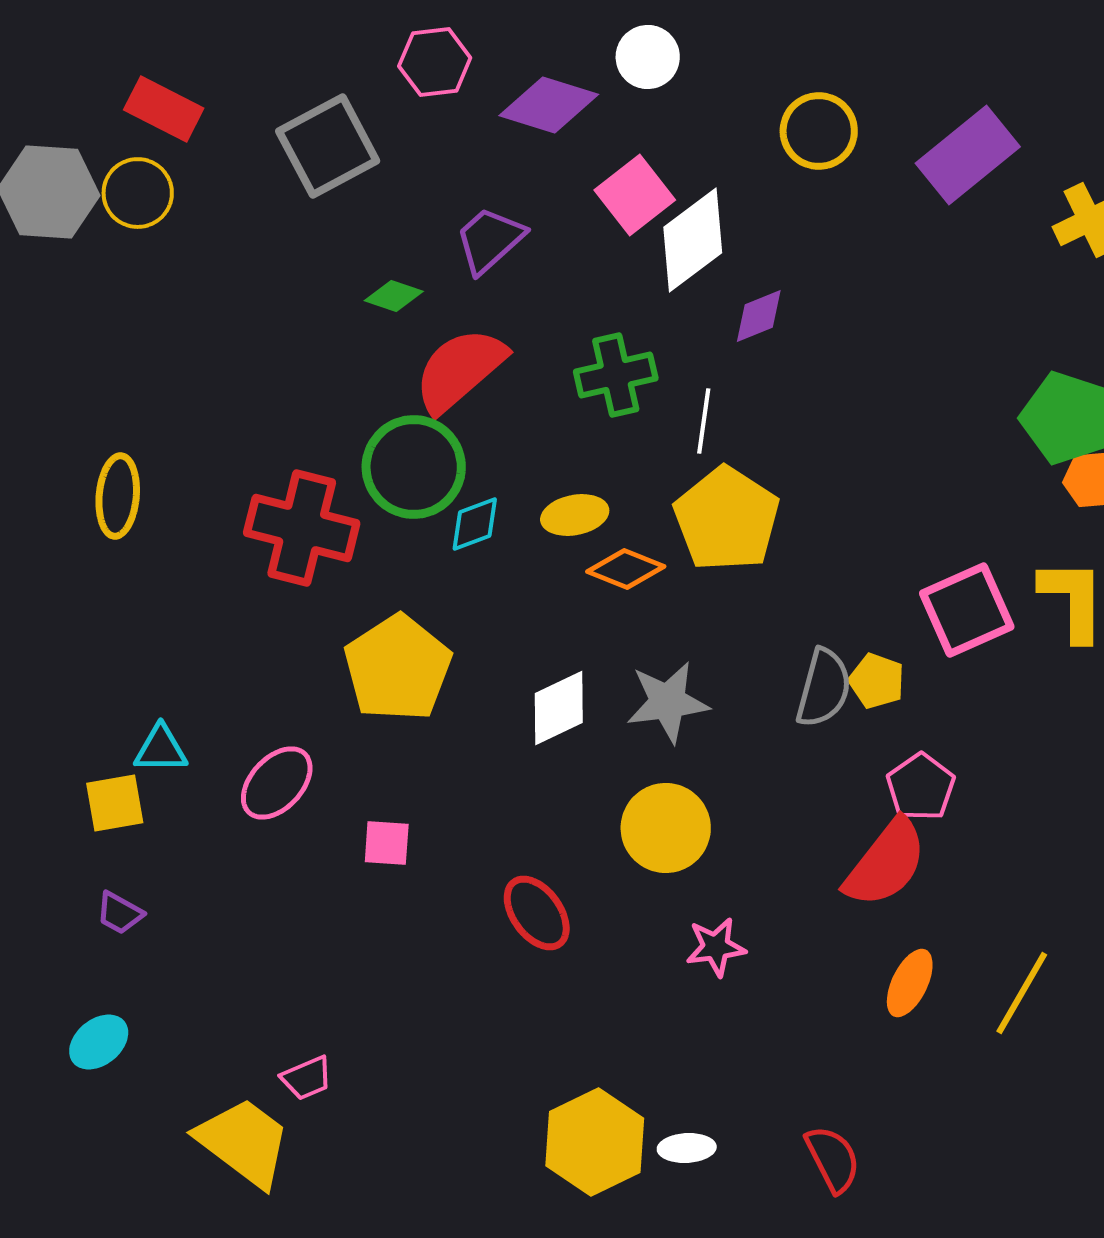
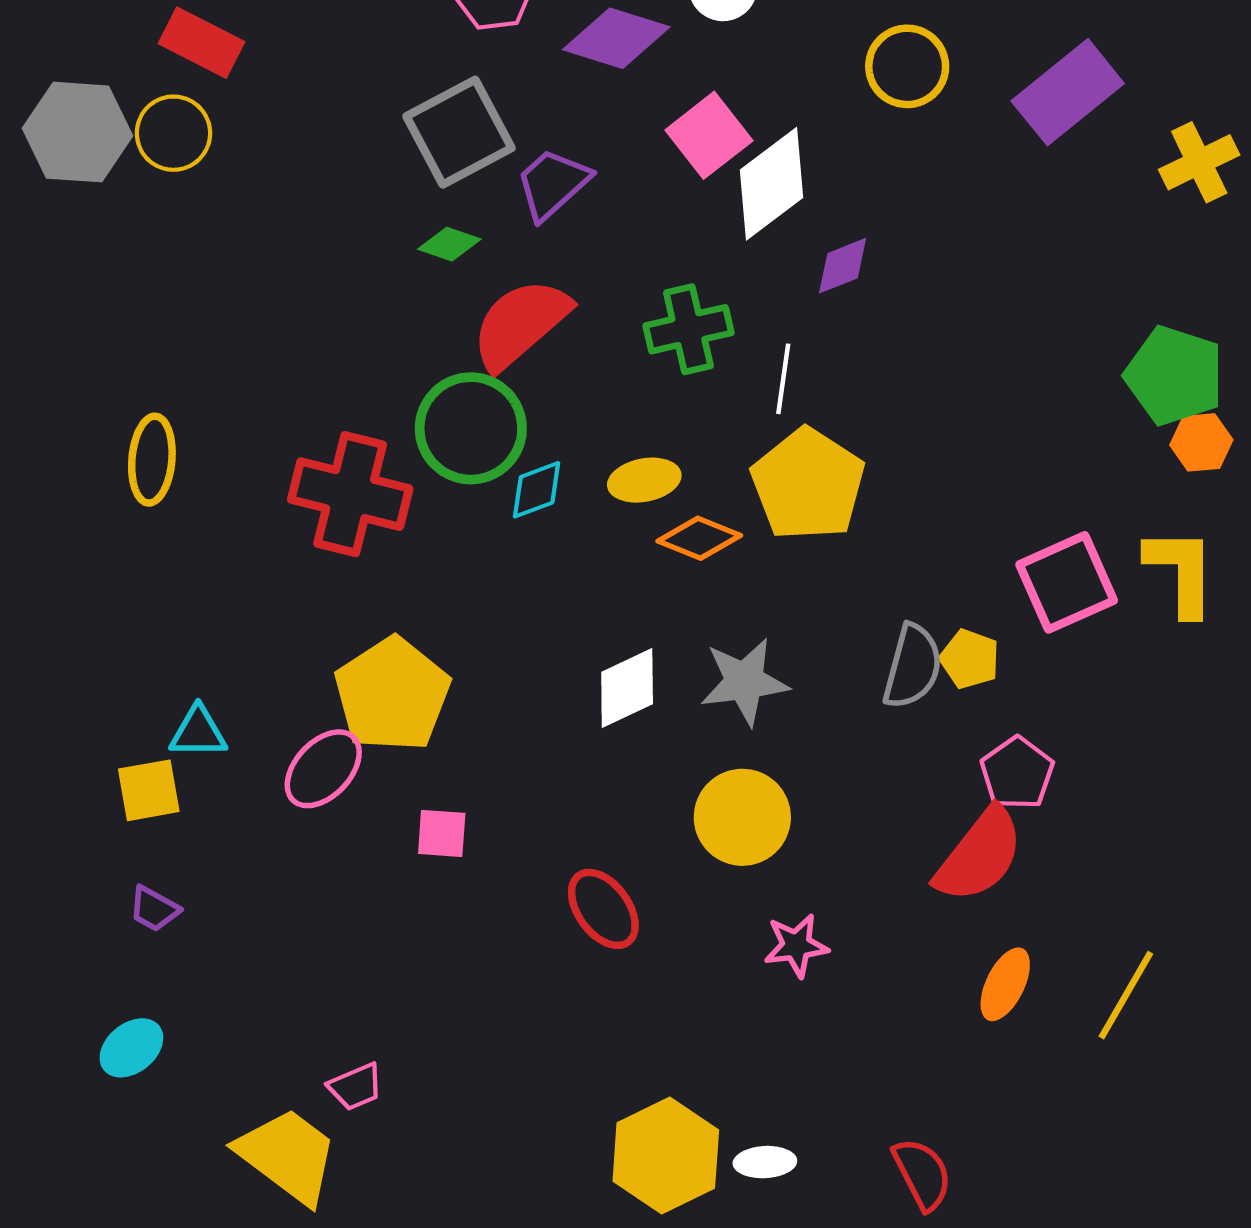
gray square: (328, 146) -> (459, 132), moved
yellow pentagon: (398, 668) -> (392, 694), moved

